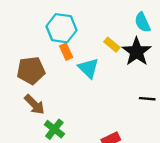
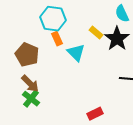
brown pentagon: (31, 70) -> (27, 55), turned 30
green cross: (54, 129) -> (31, 99), moved

